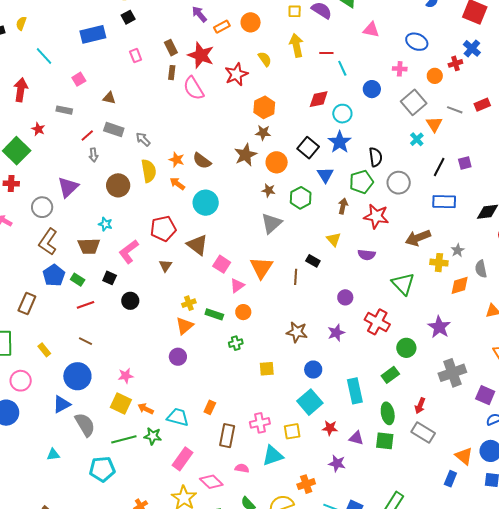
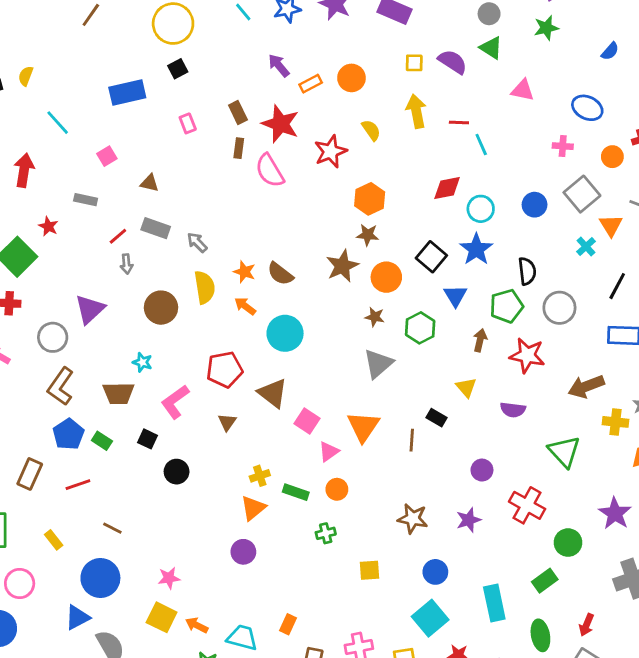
blue circle: (372, 89) -> (535, 205), moved
red line: (85, 305) -> (78, 485), moved

